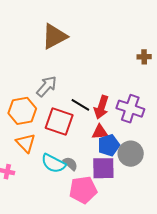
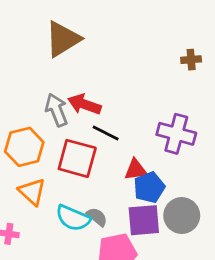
gray arrow: (47, 86) -> (56, 110), turned -60
red arrow: (101, 107) -> (84, 104), moved, turned 95
gray circle: (131, 154) -> (182, 216), moved

